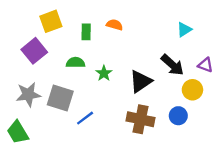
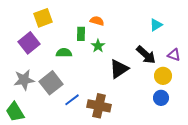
green rectangle: (86, 32) -> (81, 34), moved
green star: (104, 73) -> (98, 46), moved
gray square: (60, 98) -> (51, 83), turned 35
blue circle: (178, 116) -> (161, 98), moved
brown cross: (141, 119) -> (99, 106), moved

